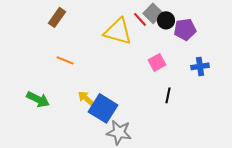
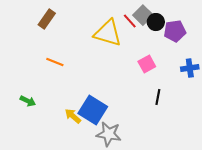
yellow arrow: (86, 98) -> (73, 116), moved
green arrow: (38, 99) -> (28, 101), size x0.7

